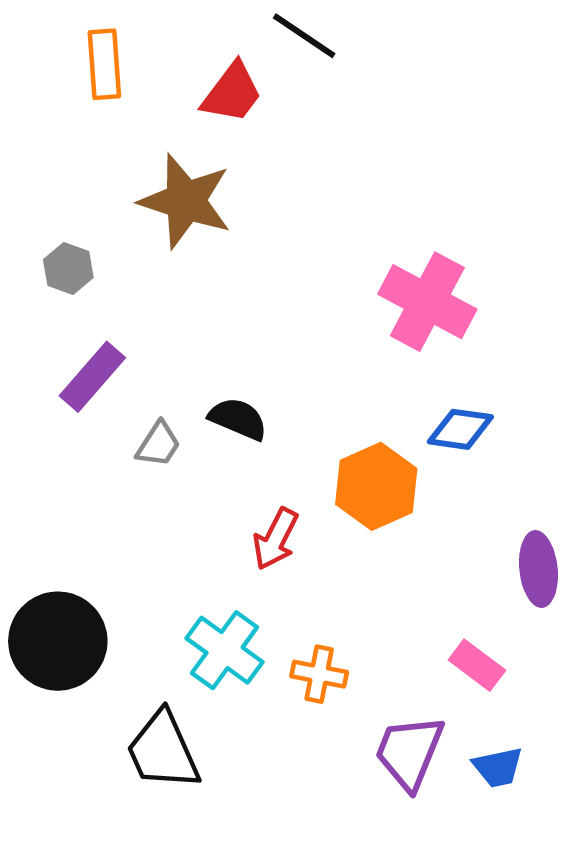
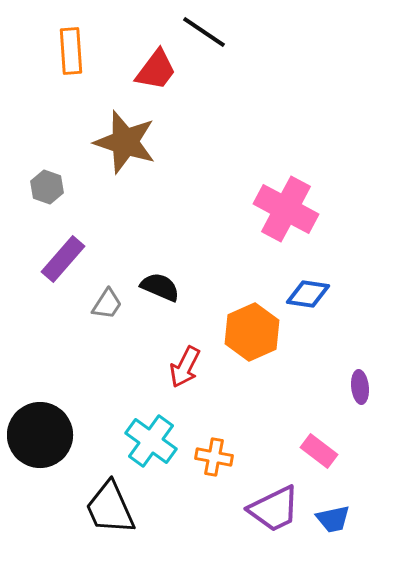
purple ellipse: (538, 569) -> (360, 387), size x0.7
purple trapezoid: (409, 752) -> (274, 509), turned -138

